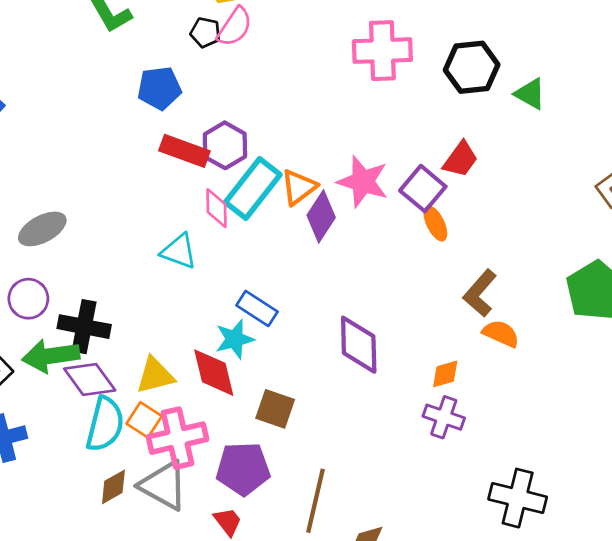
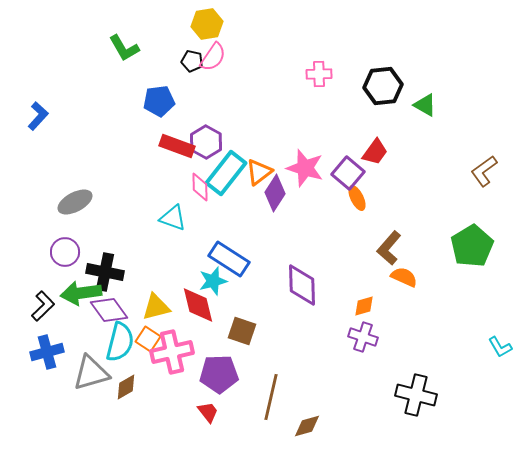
pink cross: (382, 51) -> (319, 74), size x0.6
blue rectangle: (257, 308) -> (229, 259), size x1.4
gray triangle: (164, 485) -> (91, 373), moved, turned -45

